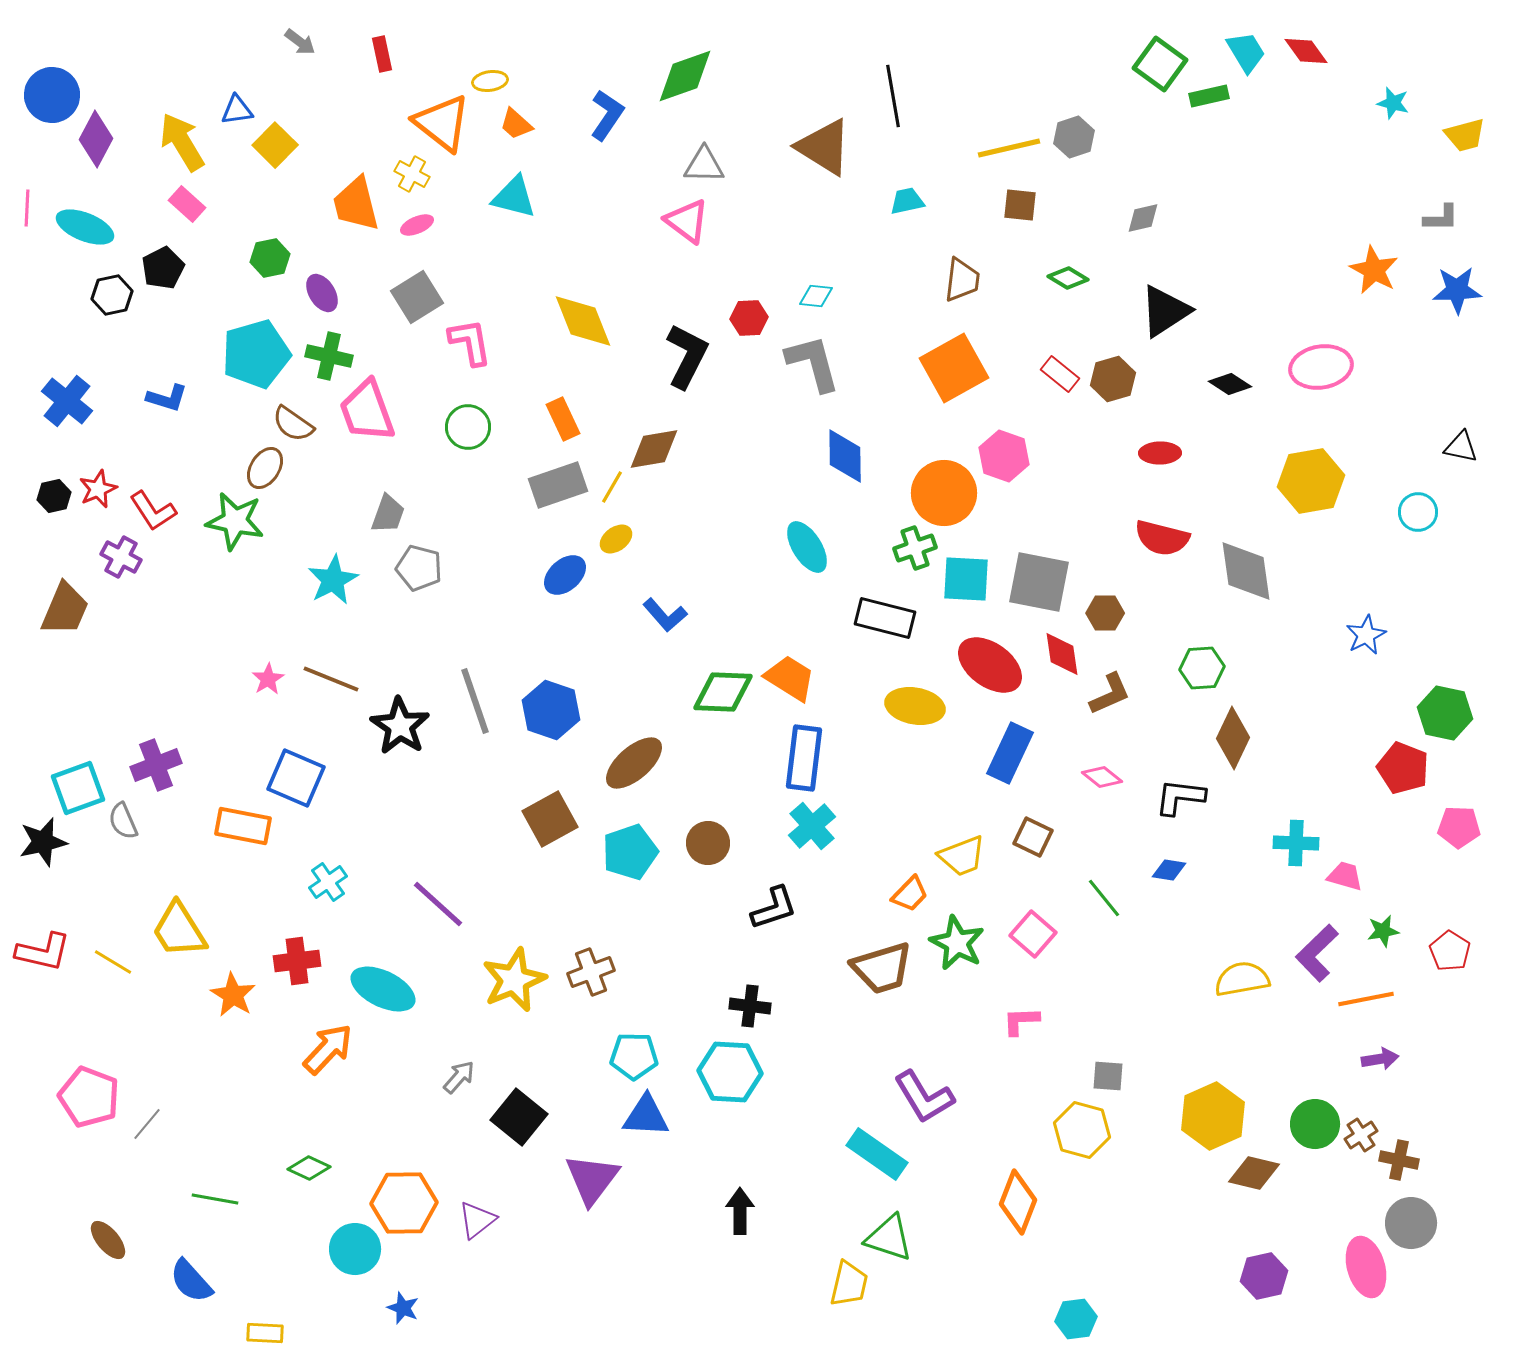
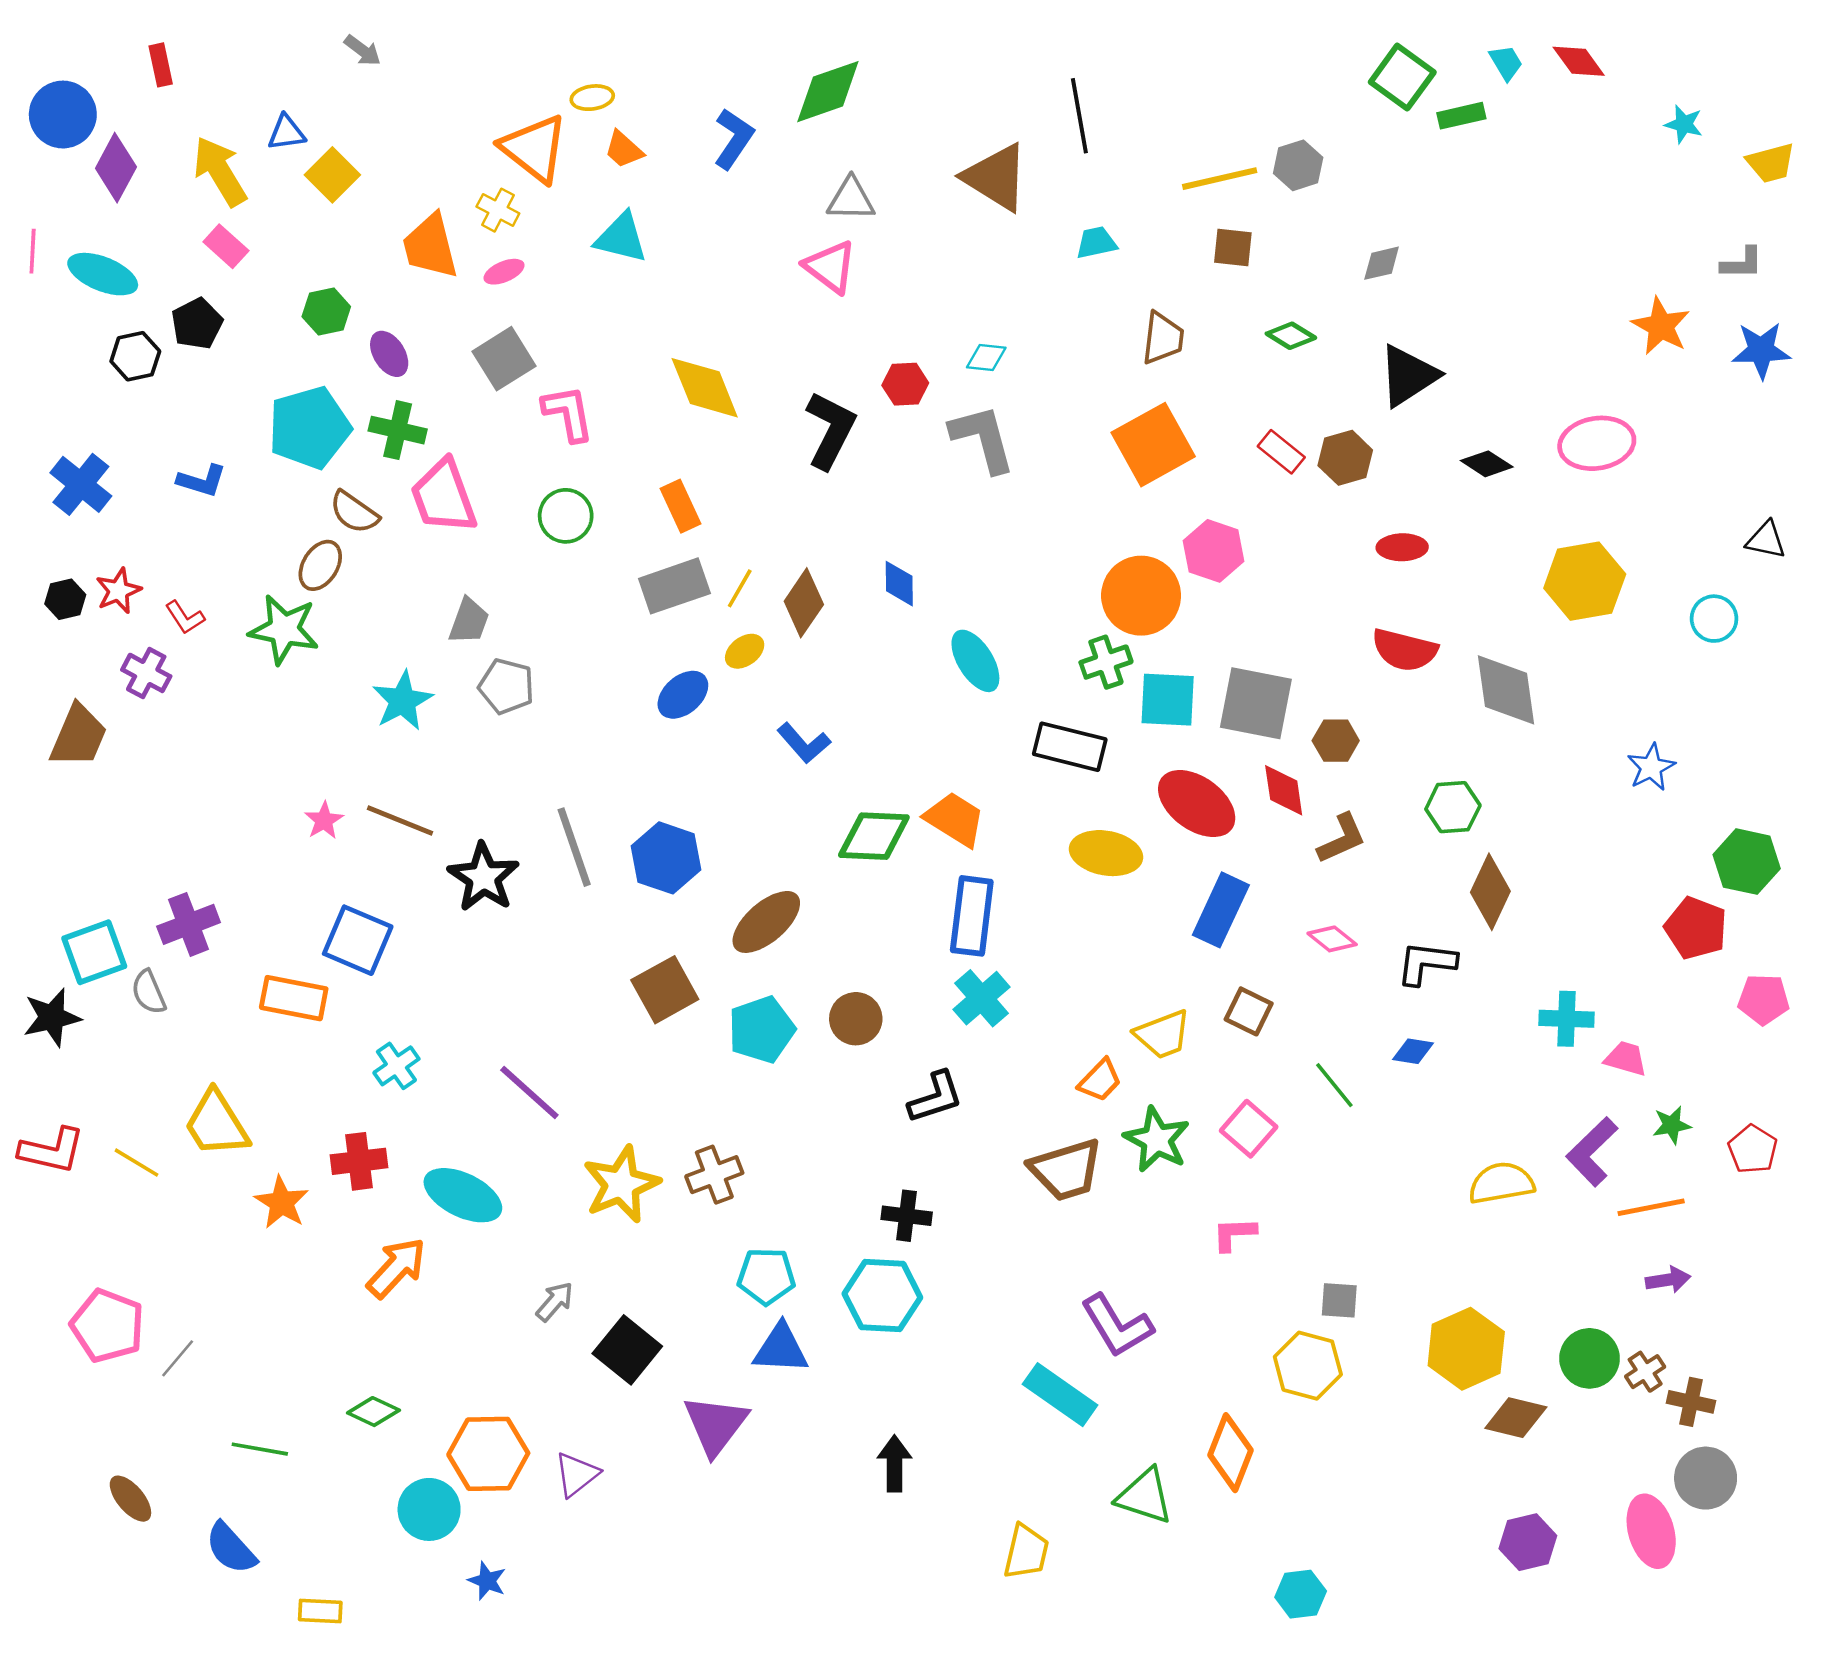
cyan trapezoid: (1246, 52) -> (1506, 63), size x0.7
red rectangle: (382, 54) -> (161, 65), moved
brown diamond: (654, 449) -> (804, 603), moved, turned -46
blue diamond: (845, 456) -> (899, 584), moved, size x0.7
red L-shape: (153, 511) -> (185, 617), size x0.7
green triangle: (889, 1238) -> (1145, 1496), moved

